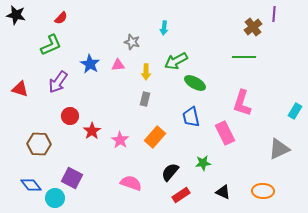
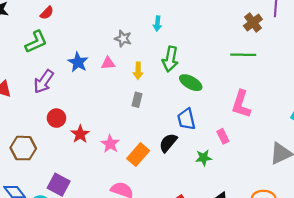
green arrow: (176, 61) -> (170, 59), turned -50
pink rectangle: (225, 133) -> (223, 136), size x0.6
orange rectangle: (155, 137) -> (138, 155), moved
green star: (203, 163) -> (204, 158), moved
black semicircle: (170, 172) -> (168, 143), moved

